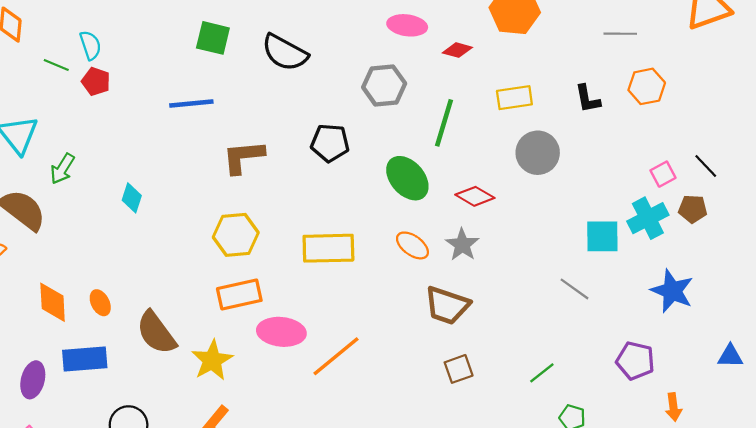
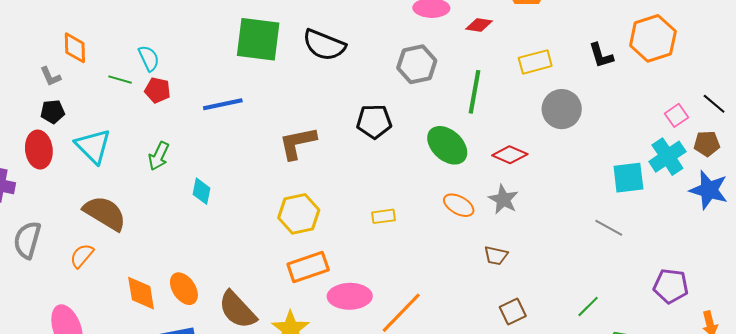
green square: (213, 38) -> (258, 39), size x1.5
orange hexagon: (647, 86) -> (653, 38), size x1.4
blue line: (191, 103) -> (223, 104), moved
green arrow: (62, 169) -> (159, 156), moved
yellow rectangle: (328, 248) -> (383, 216), size x0.5
blue star: (672, 291) -> (709, 190), moved
orange ellipse: (100, 303) -> (184, 289), size x1.4
brown trapezoid: (447, 305) -> (496, 256), size x0.6

